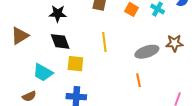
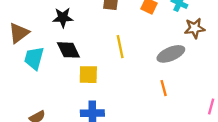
brown triangle: (20, 36) -> (19, 33), moved
brown star: (174, 43) -> (195, 28), moved
cyan trapezoid: (43, 73) -> (34, 58), moved, turned 80

